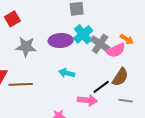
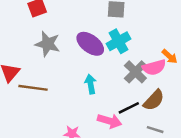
purple ellipse: (61, 40) -> (90, 44), turned 30
gray cross: (100, 44) -> (135, 72), moved
cyan arrow: (67, 73) -> (91, 84), turned 56

